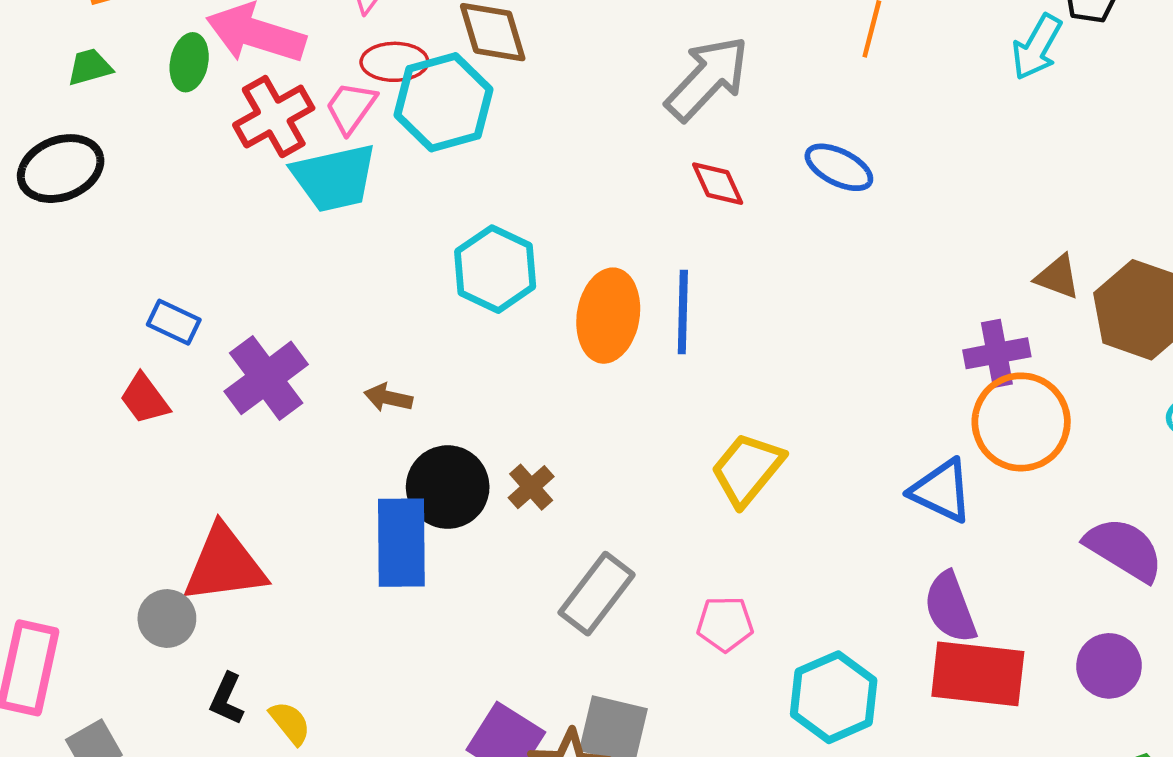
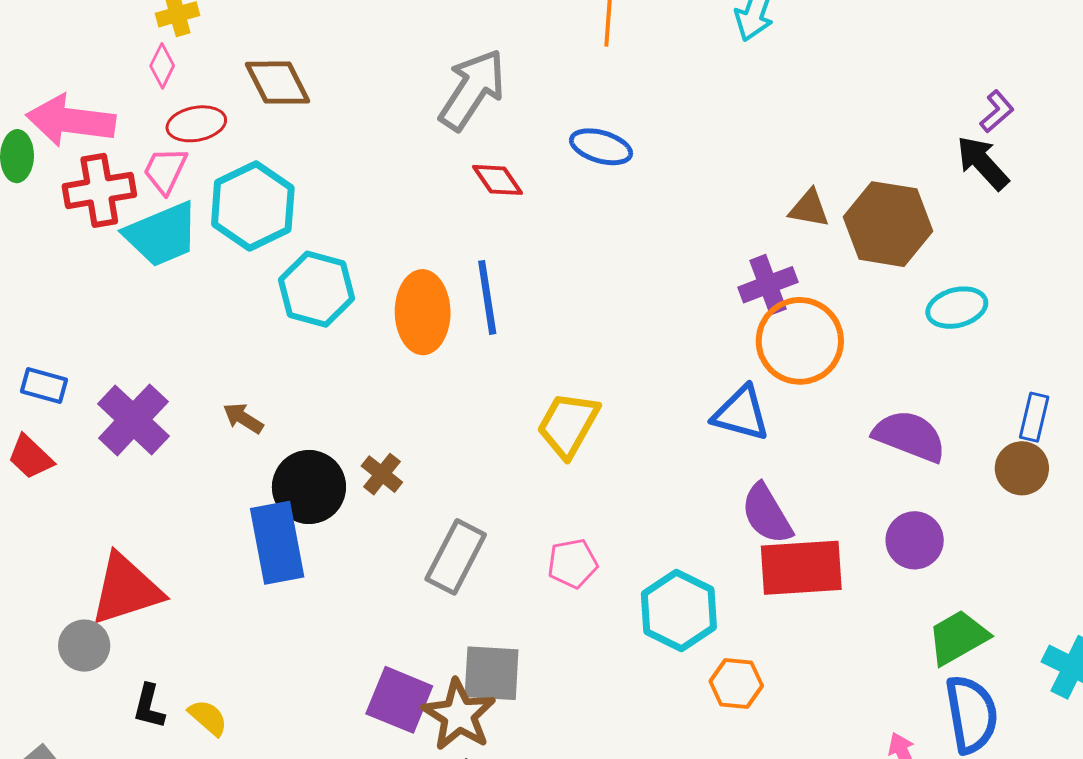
cyan hexagon: (443, 102) -> (253, 206), moved
red cross: (274, 117) -> (99, 190), turned 30
brown arrow: (388, 398) -> (243, 418), turned 30

